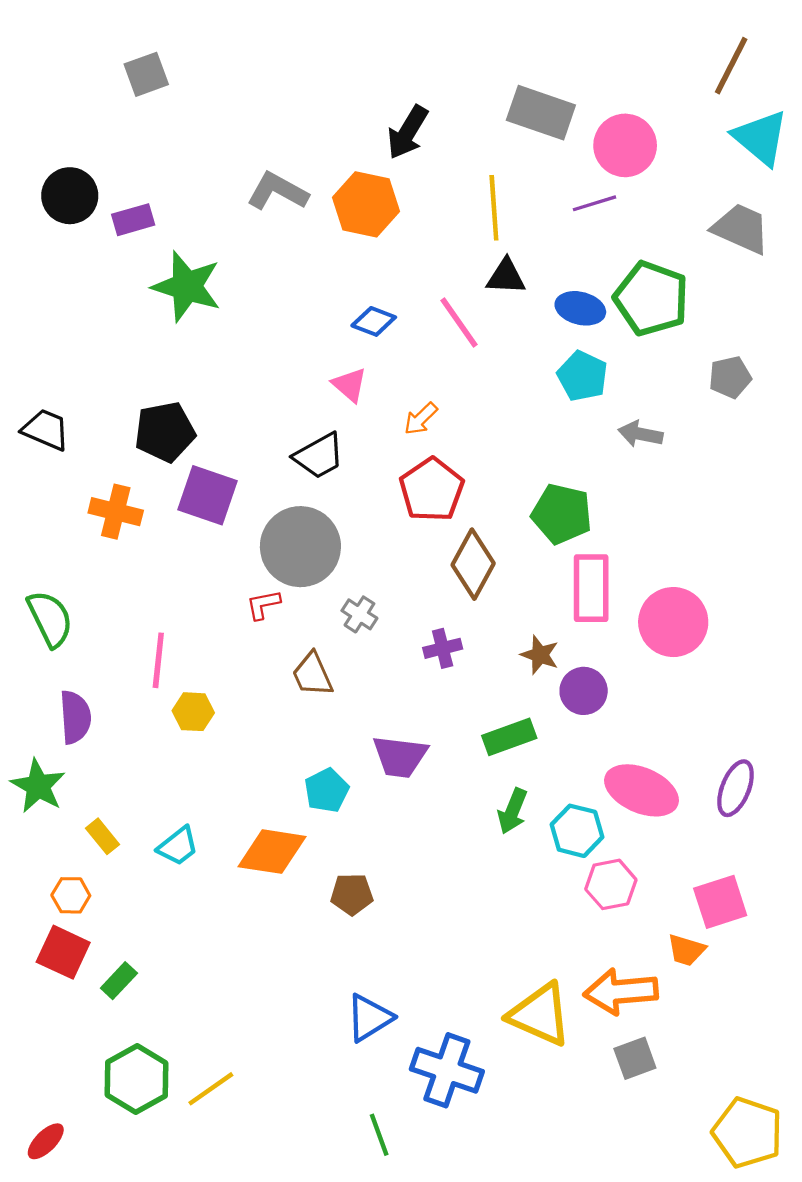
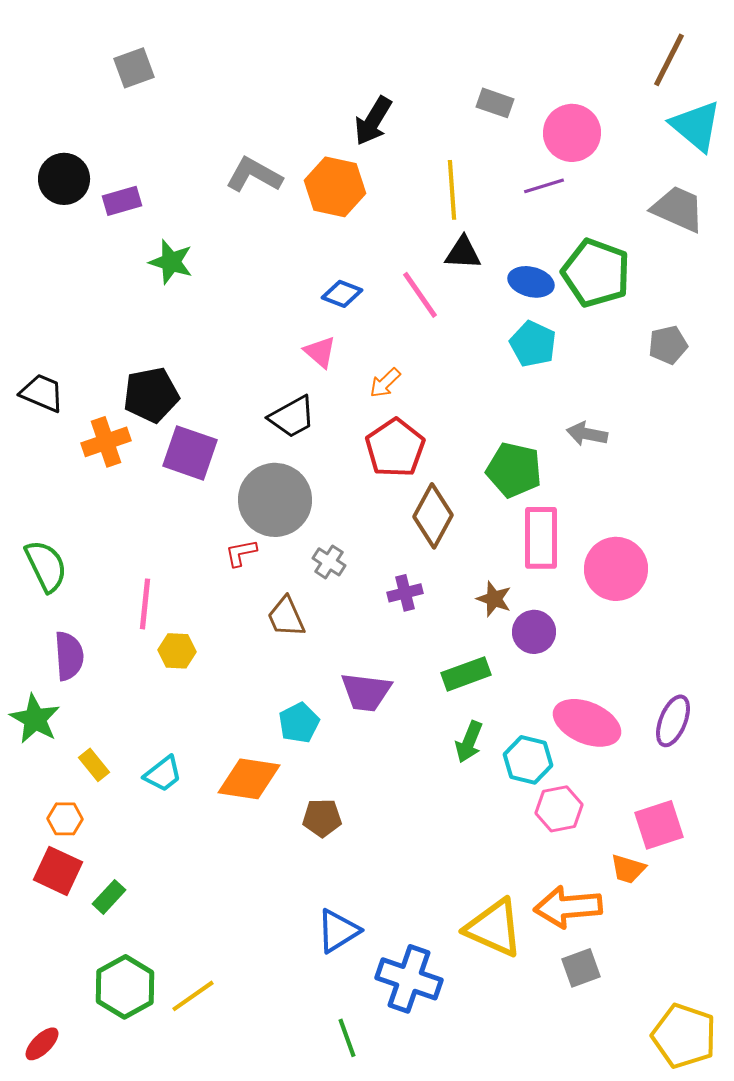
gray rectangle: (541, 113) -> (495, 103), size x0.6
green star: (187, 286) -> (171, 262), size x0.7
gray arrow: (640, 434) -> (587, 434), moved
orange cross: (116, 512) -> (106, 442), moved, turned -33

